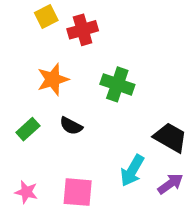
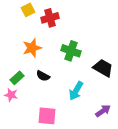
black trapezoid: (170, 137) -> (103, 68), moved
cyan arrow: (132, 171) -> (76, 91), moved
pink star: (26, 192) -> (11, 95), moved

